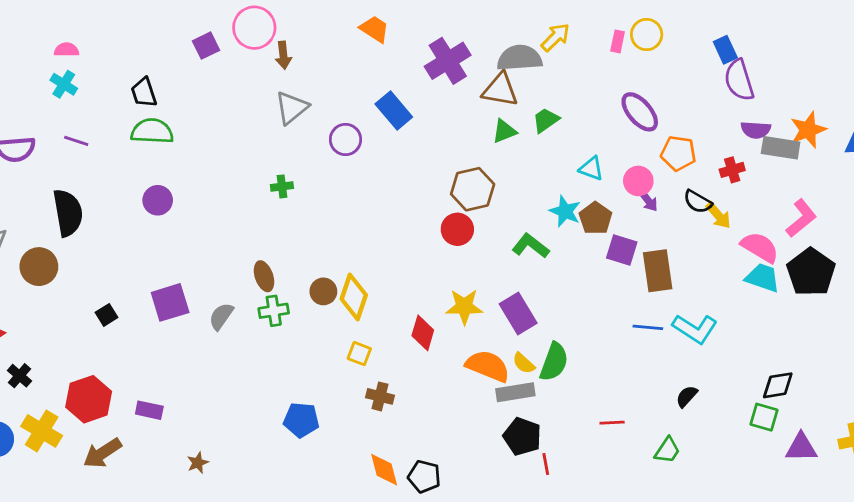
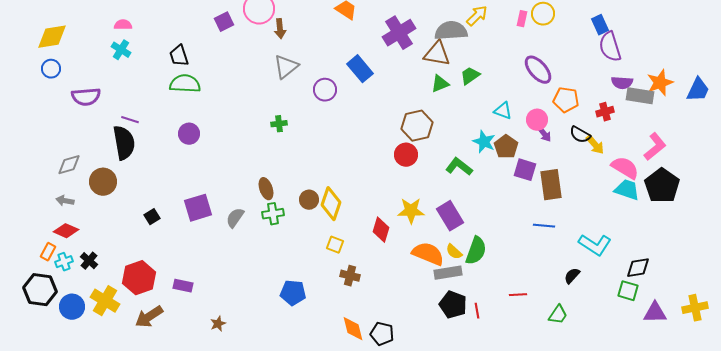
purple line: (76, 141) -> (130, 120), moved
cyan L-shape: (695, 329) -> (595, 245), moved
red line: (546, 464) -> (477, 311), moved

